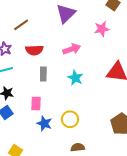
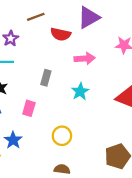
red semicircle: (34, 50) -> (61, 34), moved
blue star: (44, 123) -> (13, 140), moved

